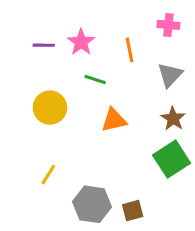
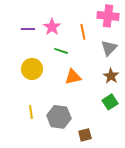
pink cross: (168, 25) -> (108, 16), size x1.5
green square: (172, 159) -> (110, 102), size x0.7
yellow line: (48, 175) -> (31, 112), turned -40
gray hexagon: (92, 204) -> (59, 117), moved

